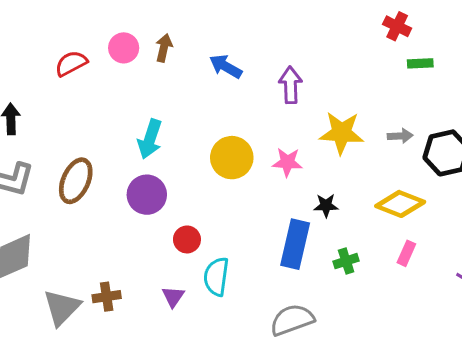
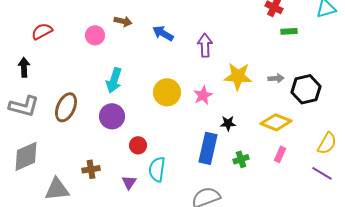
pink circle: (124, 48) -> (95, 35), moved
brown arrow: (164, 48) -> (123, 21), turned 90
red semicircle: (71, 63) -> (42, 31), moved
pink star: (287, 162) -> (203, 95), turned -30
brown cross: (107, 297) -> (91, 169), moved
gray triangle: (62, 307) -> (57, 189), turned 40

